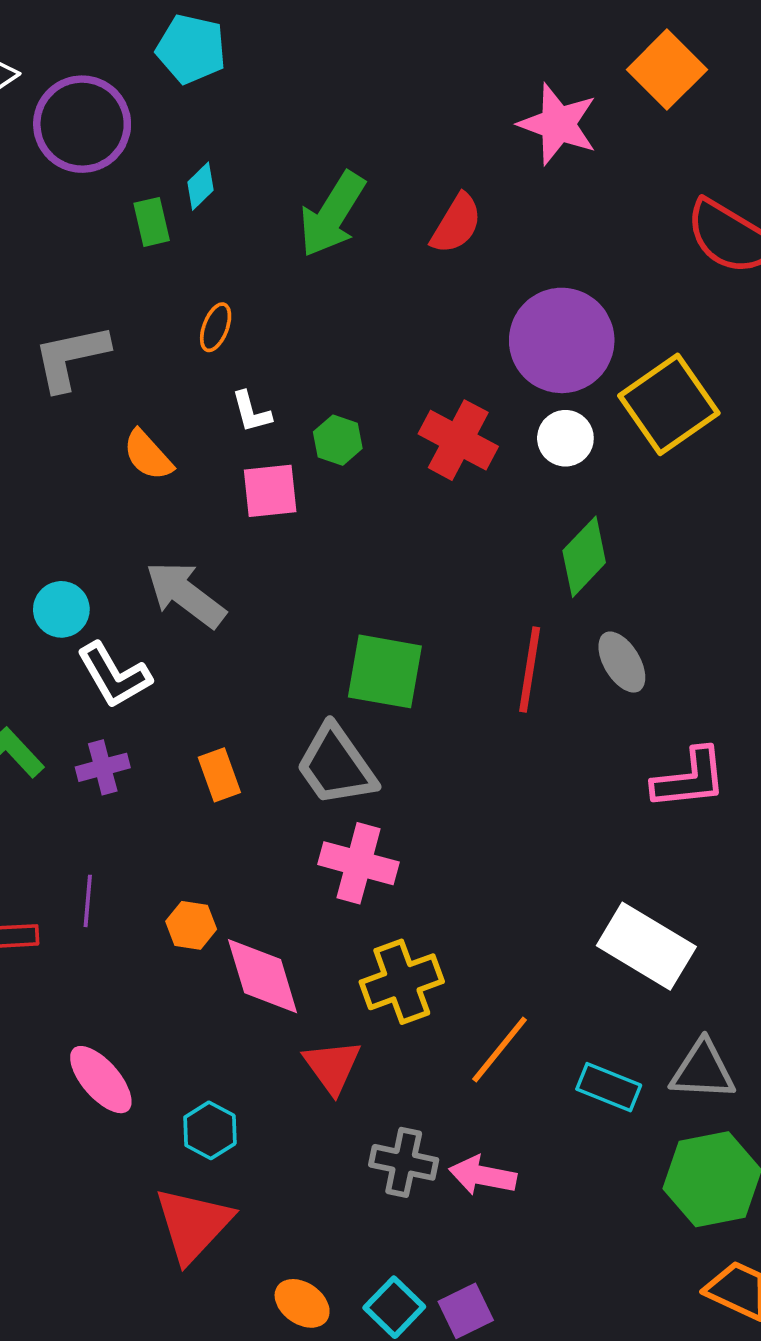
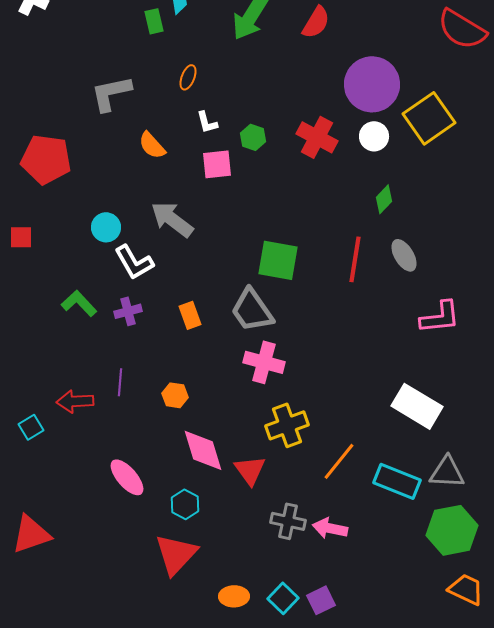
green diamond: (584, 557) -> (384, 199), size x0.7
pink diamond: (263, 976) -> (203, 450), moved
cyan rectangle: (609, 1087) -> (397, 481), size x1.4
orange ellipse: (302, 1303) -> (234, 596), turned -36

